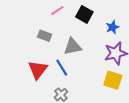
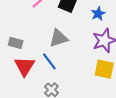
gray rectangle: (45, 36) -> (16, 43), moved

